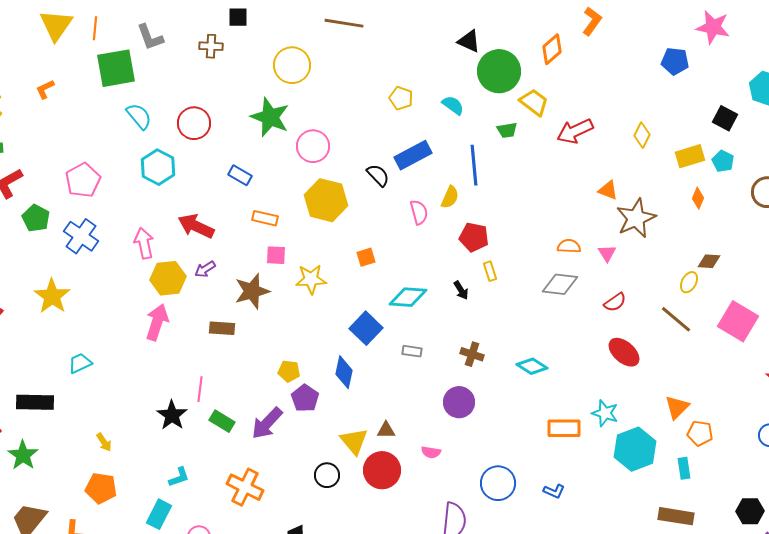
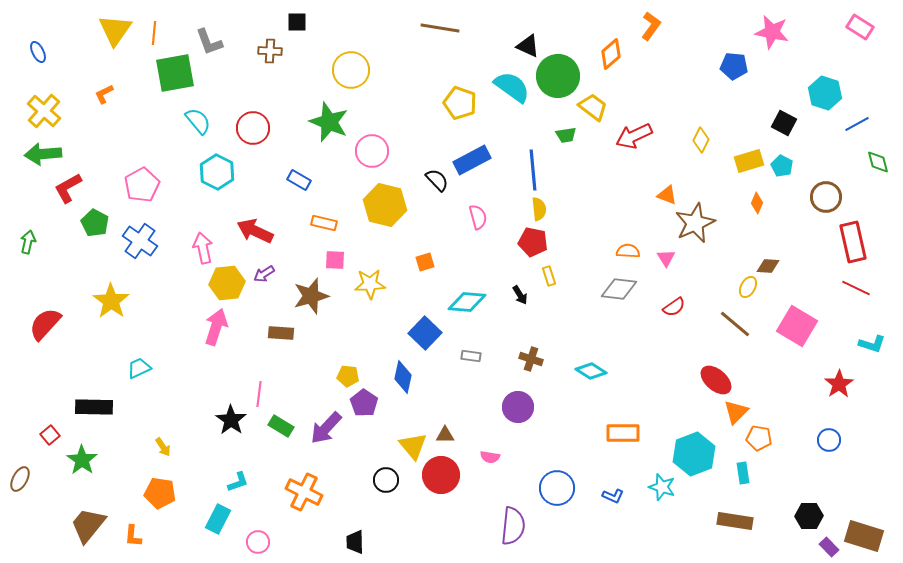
brown line: (344, 23) -> (440, 28), moved
yellow pentagon: (401, 98) -> (460, 103), size x1.4
cyan semicircle: (453, 105) -> (512, 87), moved, size x1.6
yellow semicircle: (450, 197) -> (539, 209), moved, turned -30
red ellipse: (624, 352) -> (716, 380), moved
cyan star: (605, 413) -> (662, 487), moved

